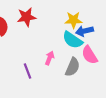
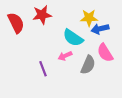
cyan semicircle: (73, 40) -> (73, 38), moved
pink arrow: (50, 58) -> (65, 56), turned -136

